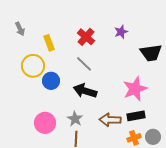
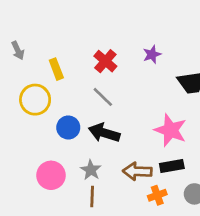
blue circle: (51, 81) -> (68, 127), moved
pink star: (135, 89) -> (171, 130), turned -30
orange cross: (134, 138) -> (157, 195), moved

